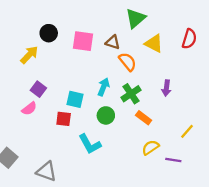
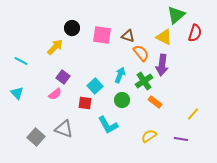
green triangle: (136, 18) -> (176, 15), moved
purple arrow: (166, 88) -> (162, 65), moved, size x1.5
cyan square: (75, 99) -> (95, 86), turned 35
yellow semicircle: (150, 147) -> (149, 136), moved
gray triangle: (46, 171) -> (64, 129), moved

